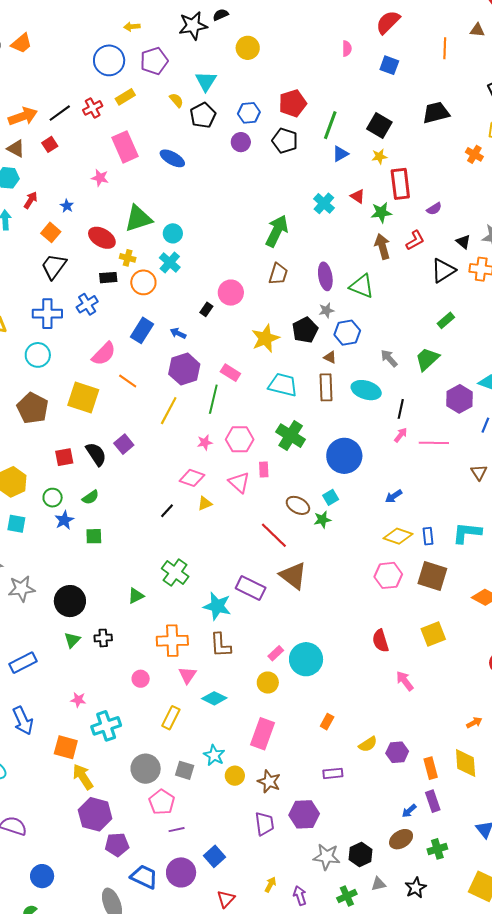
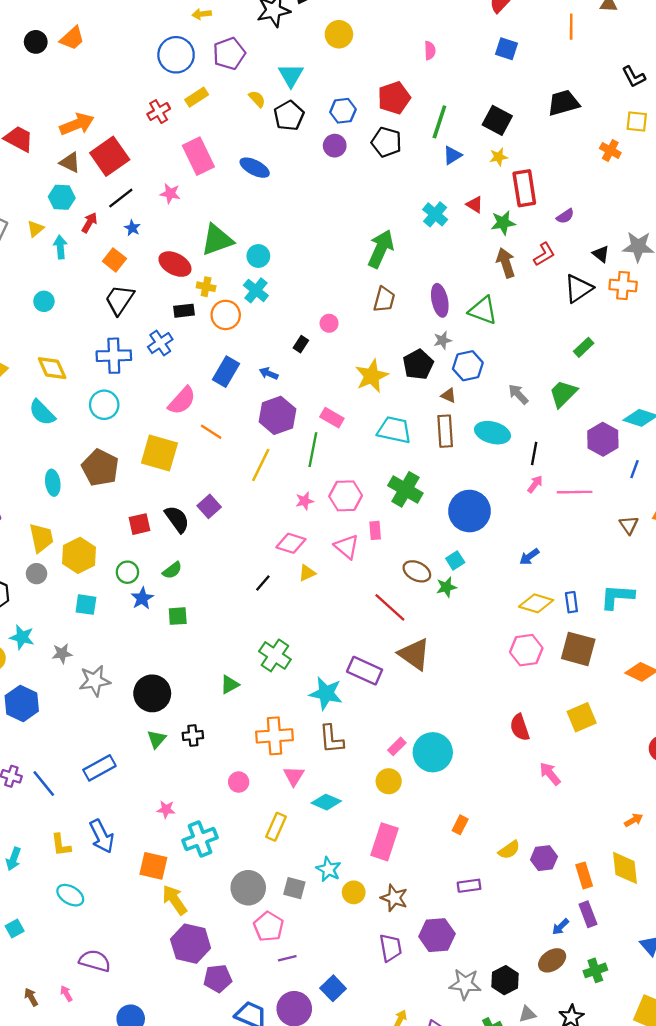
pink semicircle: (347, 49) -> (430, 50), moved
black line: (60, 113) -> (121, 198), moved
red square: (50, 144) -> (110, 156), size x2.0
pink circle: (231, 293) -> (329, 323), size x0.6

